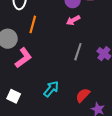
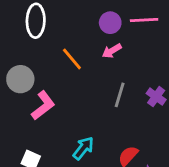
orange line: (33, 24) -> (72, 59), moved, turned -54

